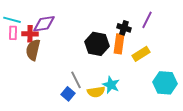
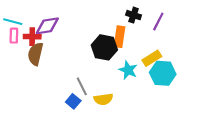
black cross: (124, 28) -> (134, 15), moved
orange rectangle: (119, 44) -> (120, 37), moved
cyan hexagon: (165, 83) -> (163, 73), moved
cyan star: (111, 85) -> (128, 70), moved

